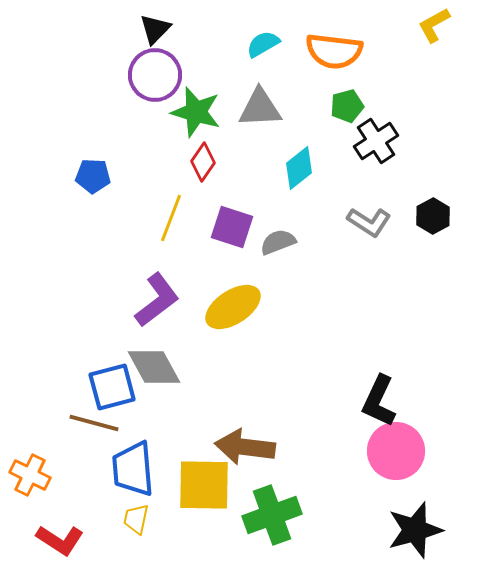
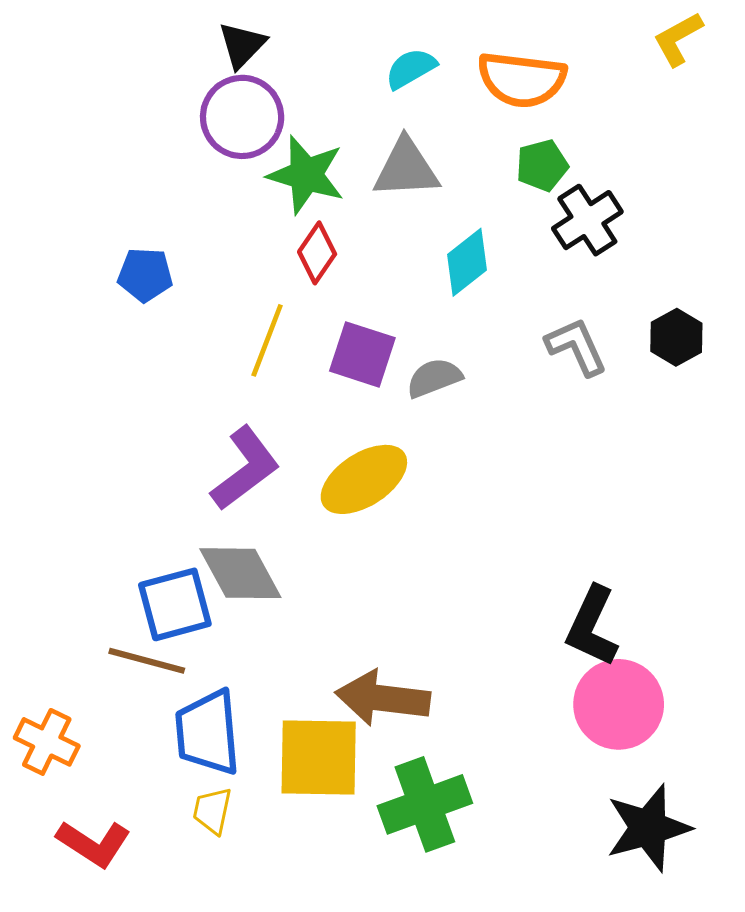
gray L-shape: (369, 222) -> (576, 347), turned -147

